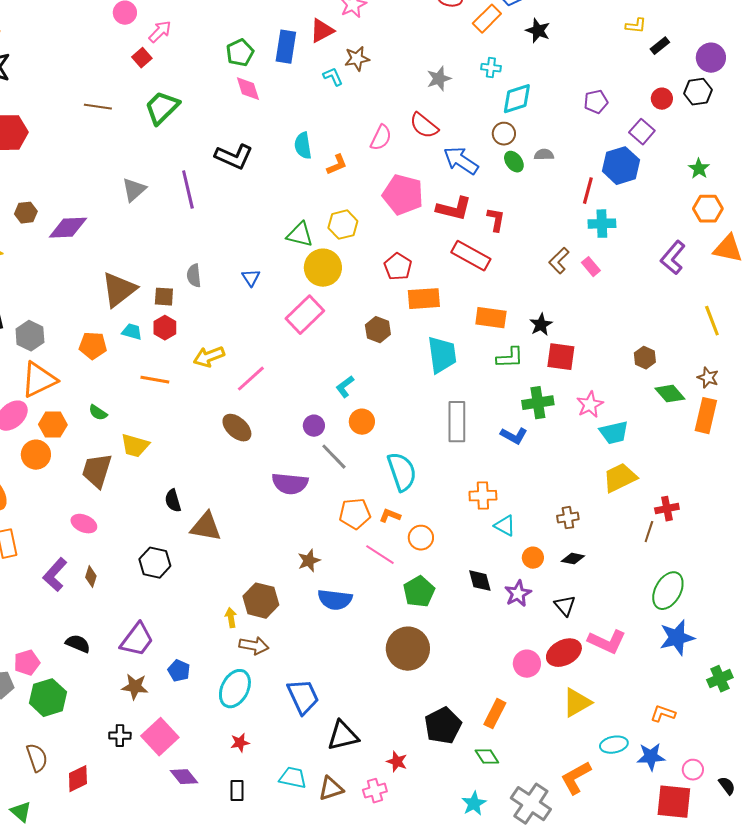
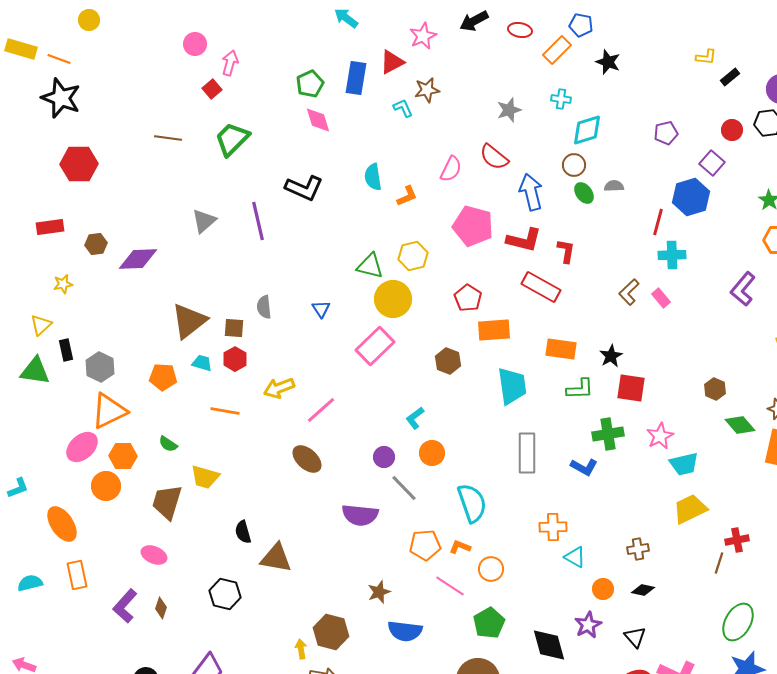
pink arrow: (160, 32) -> (230, 63), turned -30
blue arrow: (461, 161) -> (531, 192), turned 42
black diamond: (480, 581) -> (549, 645), moved, size x1.4

